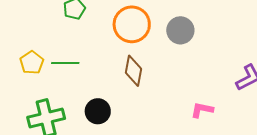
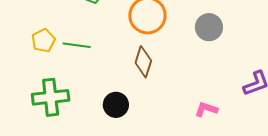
gray circle: (180, 30) -> (209, 27), moved
black circle: (98, 111) -> (116, 105), moved

